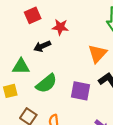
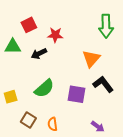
green triangle: (21, 66) -> (13, 47), moved

